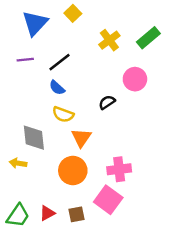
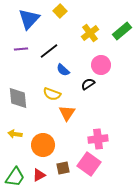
pink circle: (135, 79) -> (101, 65), moved
blue semicircle: (57, 88) -> (63, 70), moved
gray diamond: (34, 138) -> (18, 98), moved
orange circle: (73, 170) -> (43, 145), moved
brown square: (76, 214) -> (63, 168), moved

